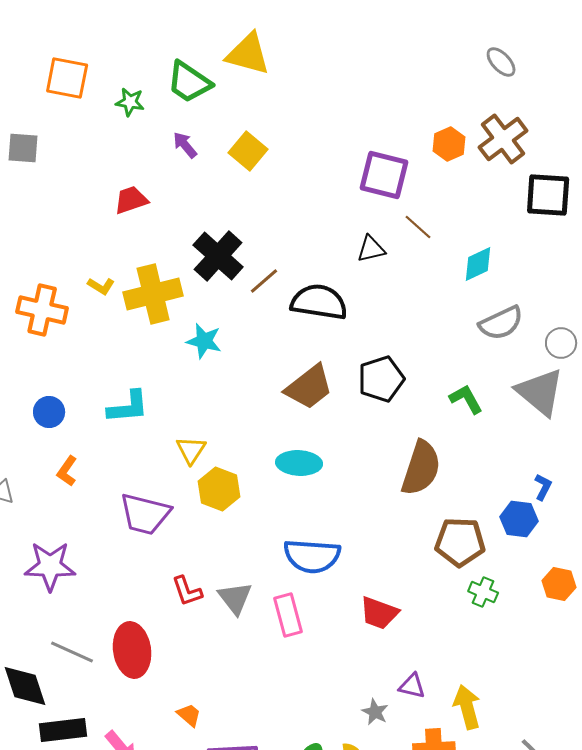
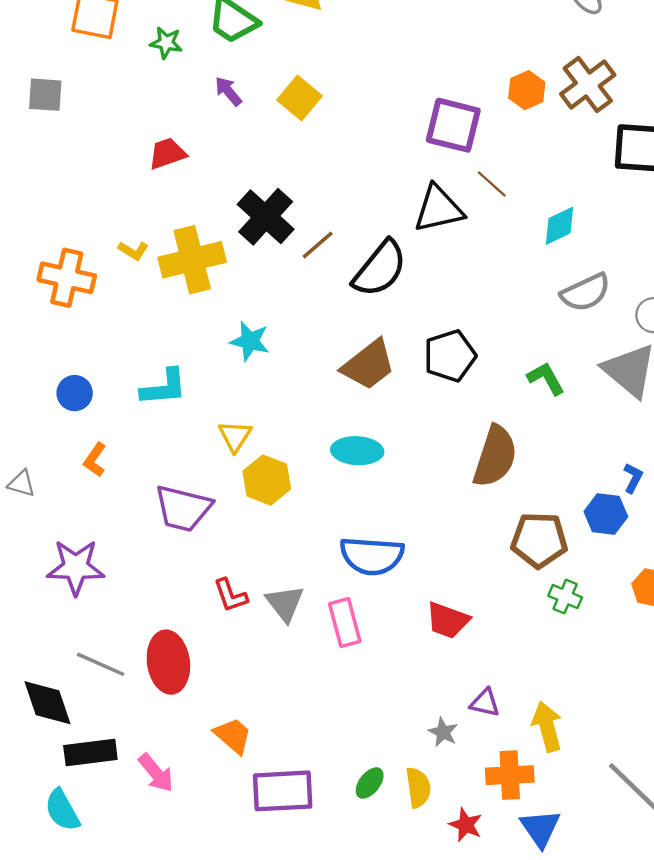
black triangle: (371, 249) -> (439, 209), size x1.6
black semicircle: (319, 302) -> (380, 269), turned 120
cyan star: (204, 341) -> (250, 341), moved
orange trapezoid: (189, 715) -> (233, 736), size x1.4

